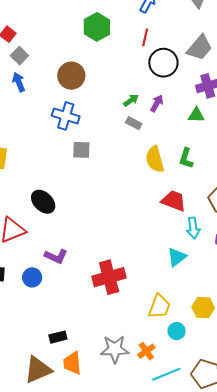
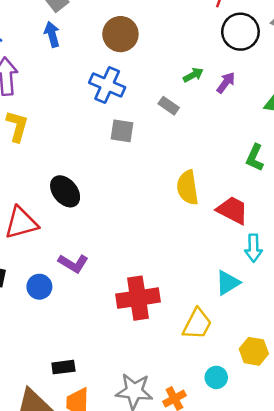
gray rectangle: (134, 123) -> (169, 106), moved
yellow semicircle: (155, 159) -> (188, 188), moved
yellow trapezoid: (159, 306) -> (197, 324), moved

